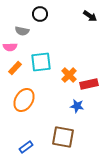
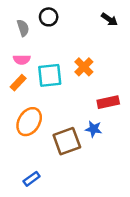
gray semicircle: (22, 31) -> (23, 28), moved, turned -120
pink semicircle: (10, 47) -> (22, 60), moved
orange cross: (69, 75) -> (84, 67), moved
brown square: (63, 137) -> (67, 141), moved, turned -30

